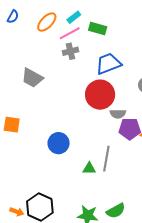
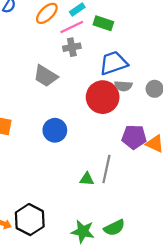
gray trapezoid: (32, 78) -> (46, 76), moved
gray semicircle: (118, 114) -> (123, 86), moved
blue circle: (59, 143) -> (55, 130), moved

